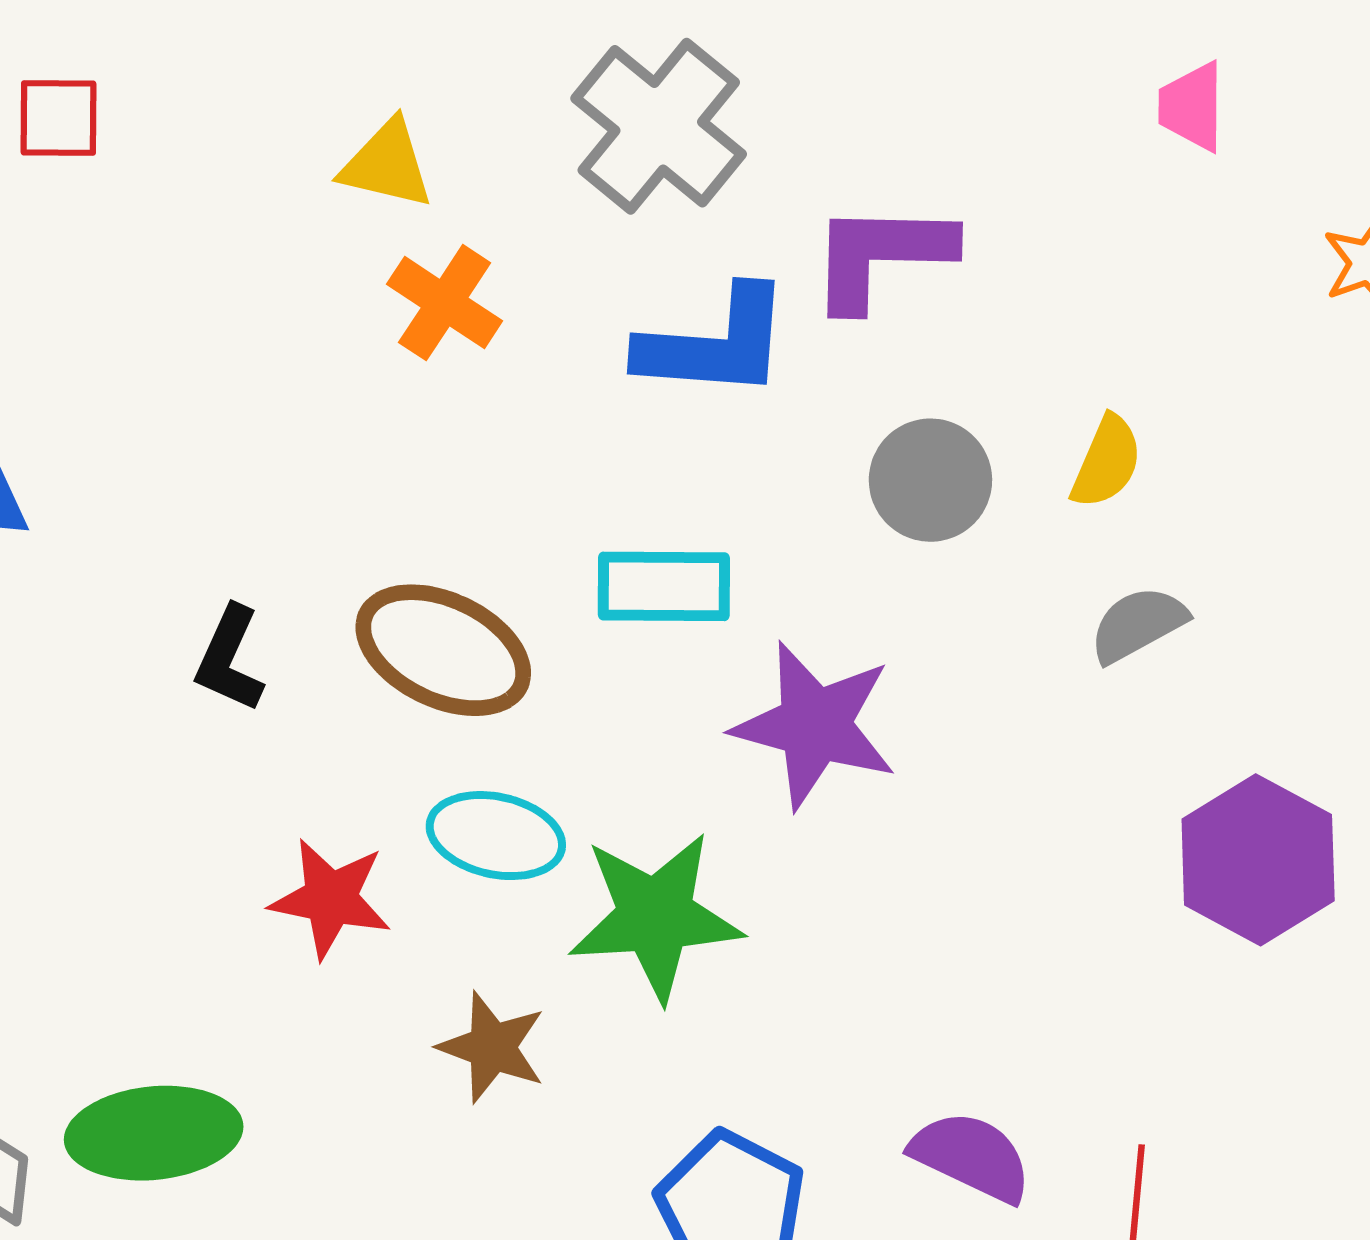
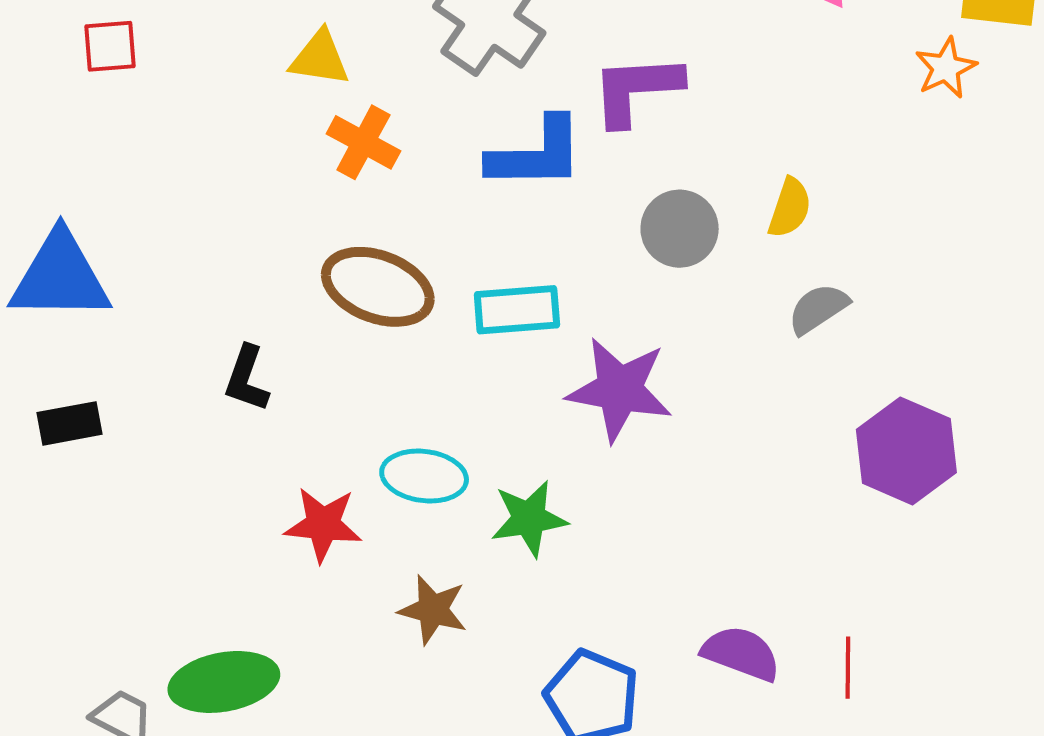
brown ellipse: (443, 650) -> (378, 287), moved
green star: (655, 916) -> (529, 518), size x0.7

